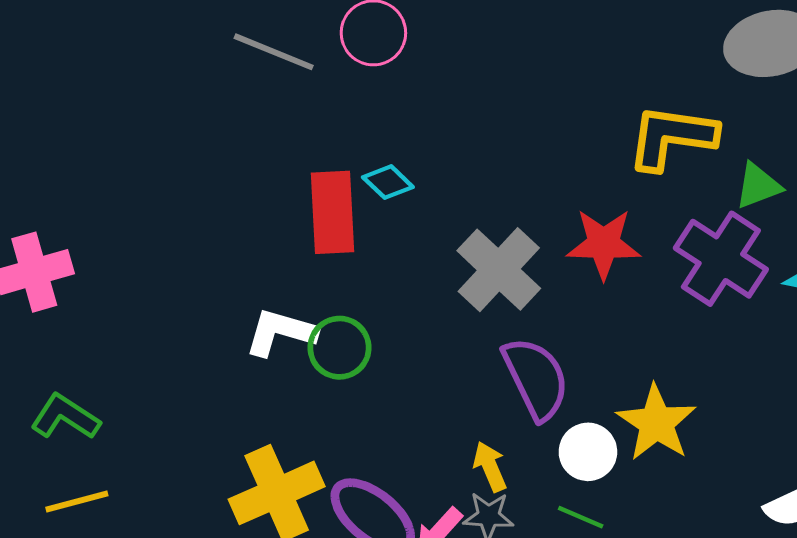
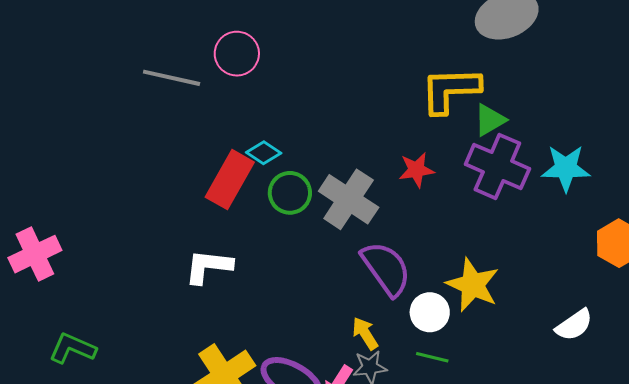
green triangle: (758, 186) -> (490, 120), moved
red rectangle: (333, 212) -> (230, 180), turned 42
red star: (604, 244) -> (416, 170), size x0.7
green circle: (339, 348) -> (290, 193), moved

